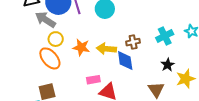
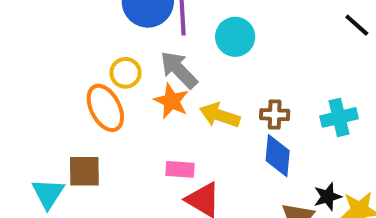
gray arrow: (45, 20) -> (179, 70), moved
blue diamond: (125, 61) -> (278, 156), moved
black star: (168, 65) -> (328, 197), moved

